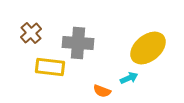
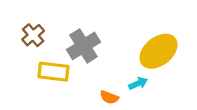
gray cross: (78, 43) -> (83, 46), turned -36

